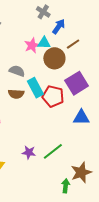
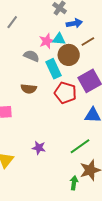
blue arrow: (59, 26) -> (74, 23), turned 42
gray semicircle: (17, 71) -> (31, 56), moved
cyan rectangle: (35, 88) -> (53, 69), moved
green line: (53, 151) -> (80, 146), moved

